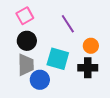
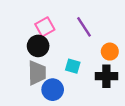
pink square: (25, 16) -> (45, 27), moved
cyan square: (58, 59) -> (73, 66), size x0.6

